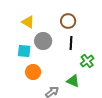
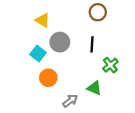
brown circle: (68, 21) -> (98, 12), moved
cyan square: (24, 51) -> (38, 54), turned 32

